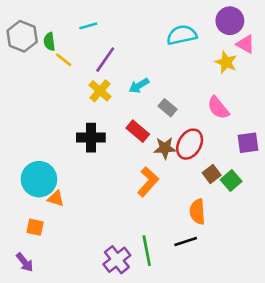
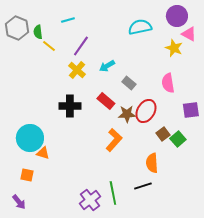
pink semicircle: (218, 108) -> (168, 83), turned 30

